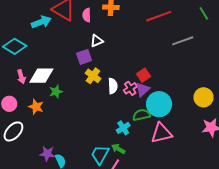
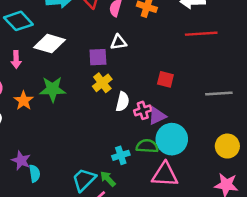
gray line: (183, 41) -> (219, 94), moved
red square: (143, 75) -> (165, 79), moved, turned 32
white diamond: (41, 76) -> (49, 44), moved
green star: (56, 92) -> (53, 89), size x1.5

